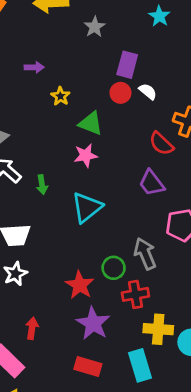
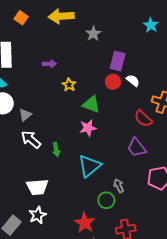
cyan star: (159, 16) -> (151, 25), moved
gray arrow: (145, 254) -> (119, 186), moved, size x0.6
green circle: (114, 268) -> (106, 200), moved

